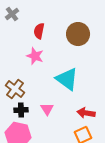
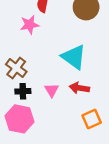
pink star: (35, 56) -> (30, 25), moved, turned -30
red arrow: (86, 113) -> (79, 88), moved

